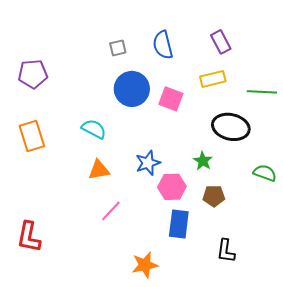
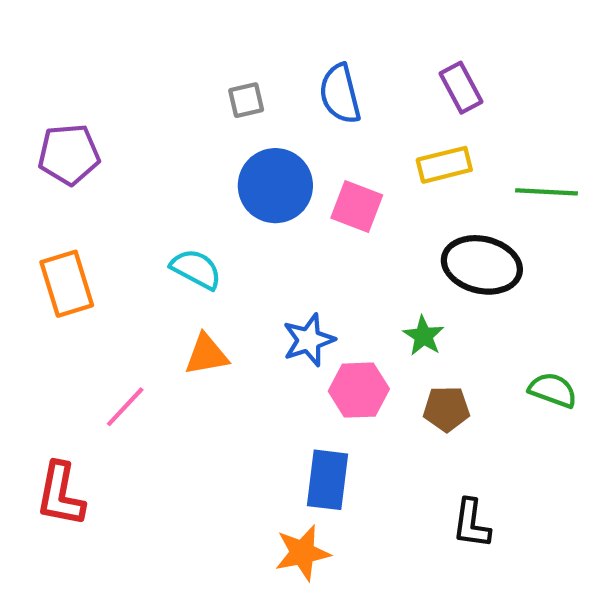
green semicircle: (265, 173) -> (553, 390), moved
pink line: (111, 211) -> (125, 407), moved
blue rectangle: (179, 224) -> (327, 480), moved

